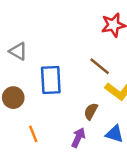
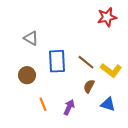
brown line: (100, 66) -> (86, 62), moved
purple arrow: (78, 138) -> (69, 107), moved

